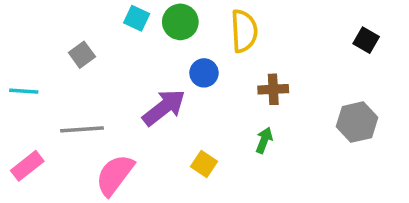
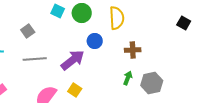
gray hexagon: (357, 122) -> (152, 83), moved
gray line: (82, 129) -> (35, 59), moved
yellow square: (204, 164) -> (75, 90), moved

